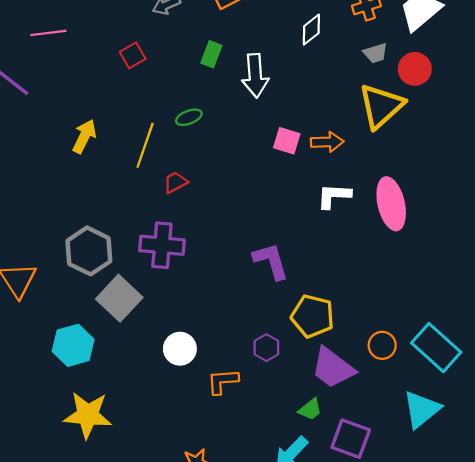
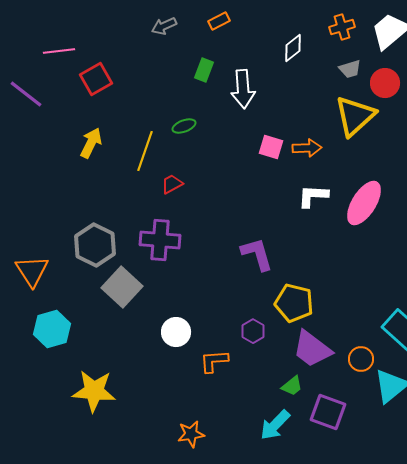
red square: (133, 55) -> (96, 79), moved, size x1.4
pink ellipse: (391, 204) -> (364, 203), turned 45
cyan hexagon: (73, 345) -> (52, 329), moved
orange circle: (382, 345) -> (361, 359), moved

